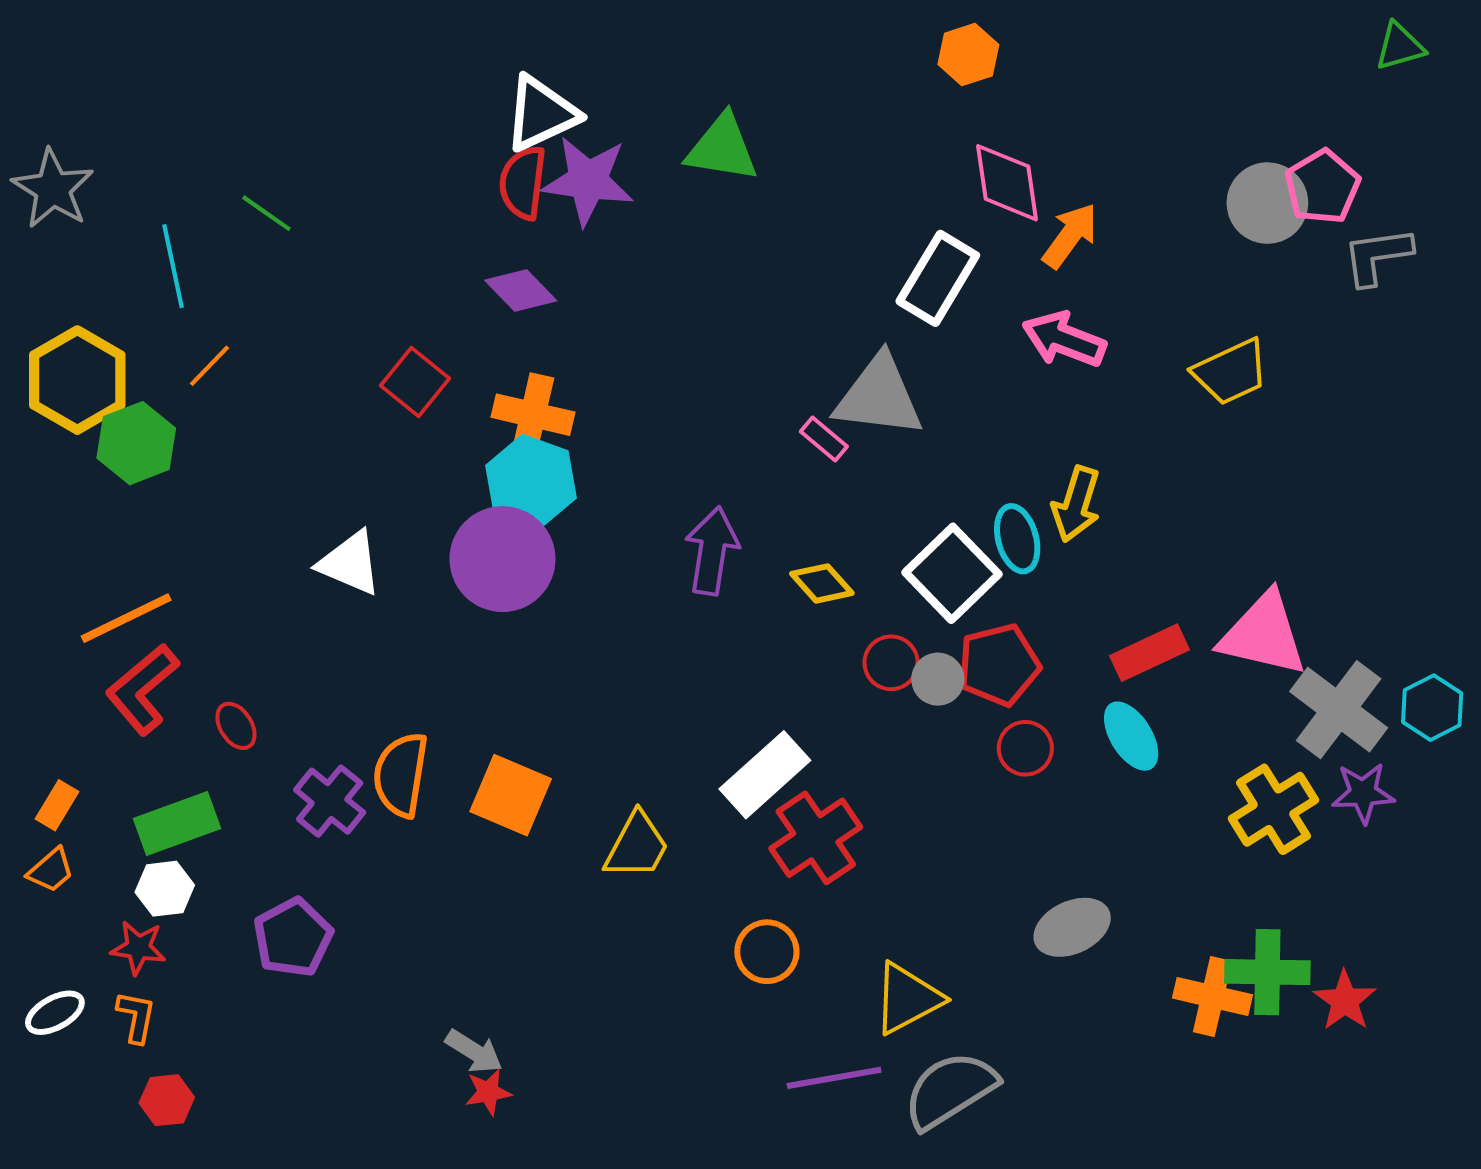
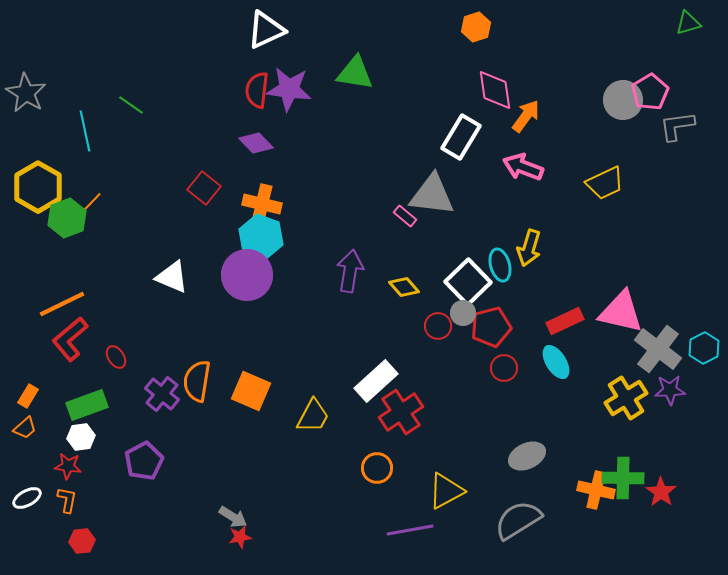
white triangle: (541, 114) -> (266, 30), moved
orange line: (210, 366) -> (91, 203), moved
gray circle: (938, 679) -> (463, 313), moved
gray semicircle: (950, 1090) -> (518, 520), moved

